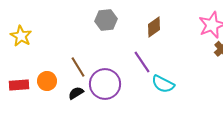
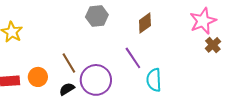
cyan semicircle: (163, 84) -> (154, 80), turned 60

